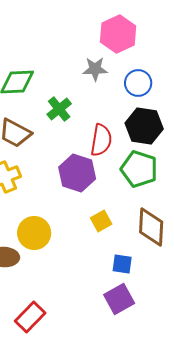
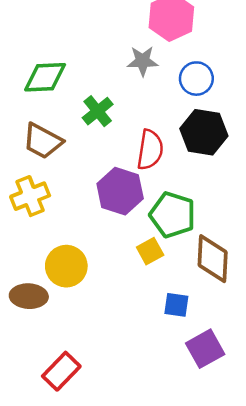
green pentagon: (139, 169) -> (173, 215), moved
purple square: (119, 299) -> (205, 349), moved

